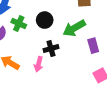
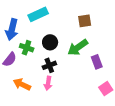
black cross: (51, 49) -> (49, 65), moved

